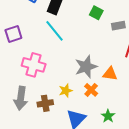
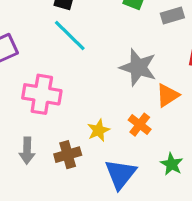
gray star: (86, 67) -> (138, 67), moved, turned -30
orange triangle: (110, 74) -> (168, 95), turned -35
gray arrow: (21, 98) -> (27, 151), size x0.7

